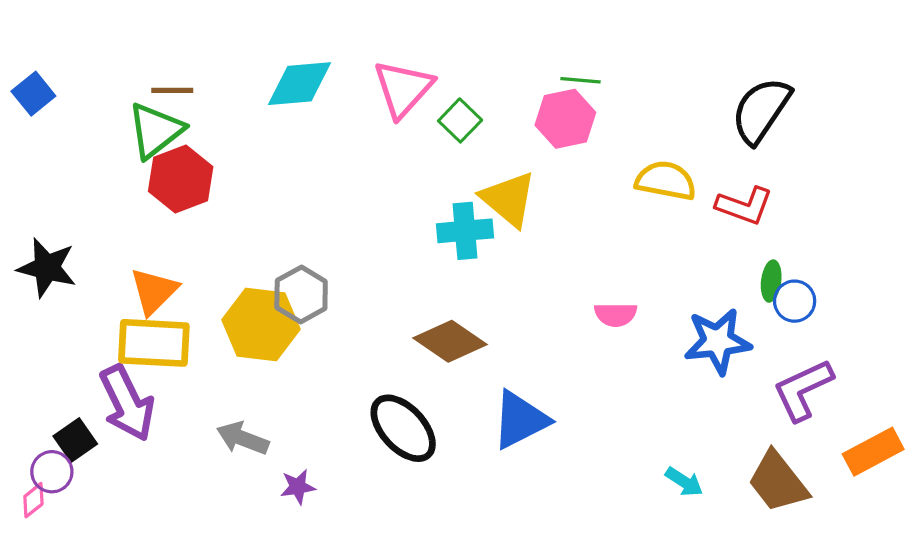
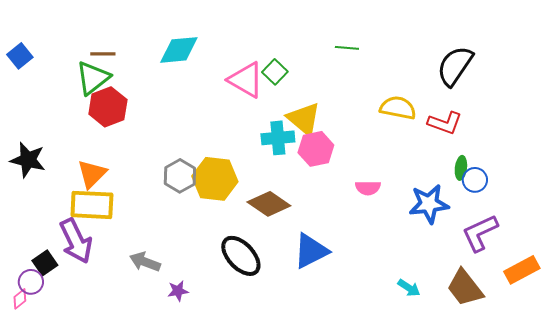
pink triangle: (403, 89) -> (246, 80), moved, turned -42
pink hexagon: (565, 119) -> (316, 149), moved
yellow hexagon: (261, 325) -> (215, 179), moved

